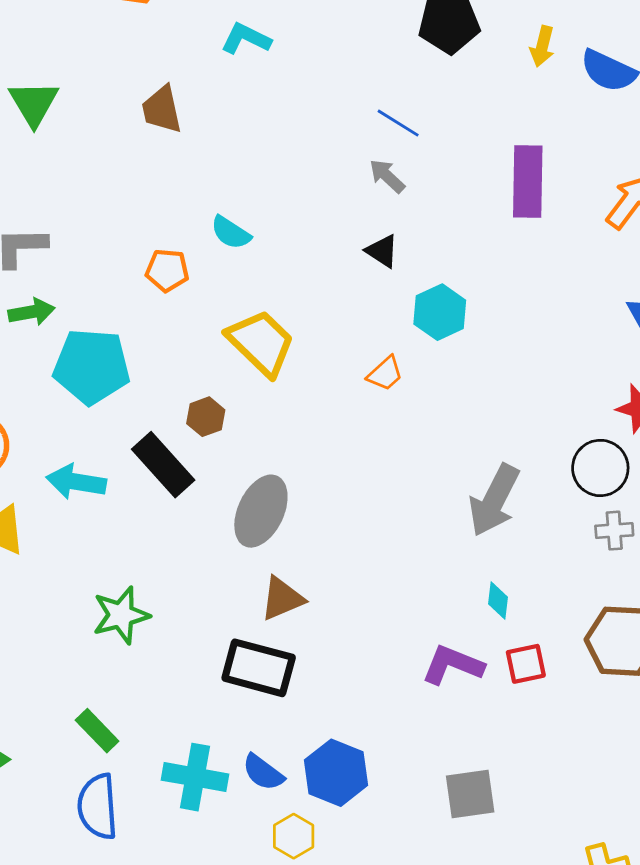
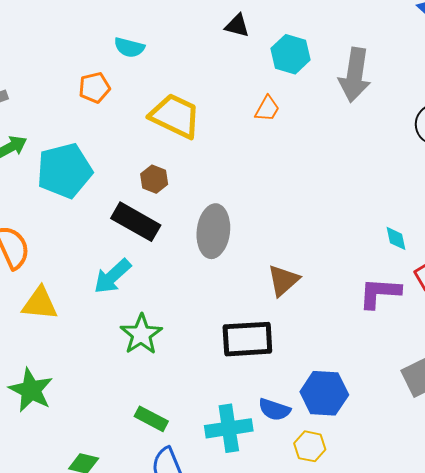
cyan arrow: (76, 482) -> (112, 276), moved, turned -33
gray arrow: (494, 500) -> (355, 75), moved
brown triangle: (282, 599) -> (283, 280), moved

